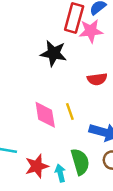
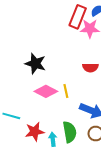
black star: (54, 53) -> (35, 64), moved
pink diamond: (45, 115) -> (46, 91), turned -60

